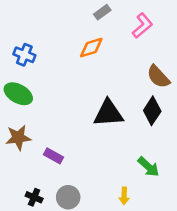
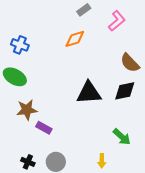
black diamond: (152, 111) -> (125, 91), turned 45
brown star: (18, 138) -> (27, 110), moved

